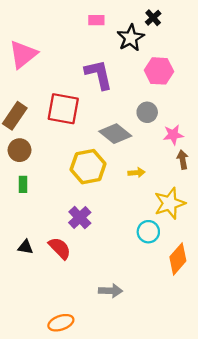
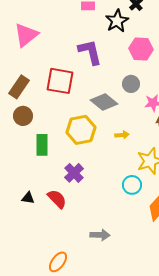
green rectangle: (23, 184) -> (42, 145), moved, size x1.5
orange ellipse: (61, 323) -> (58, 262), turned -35

